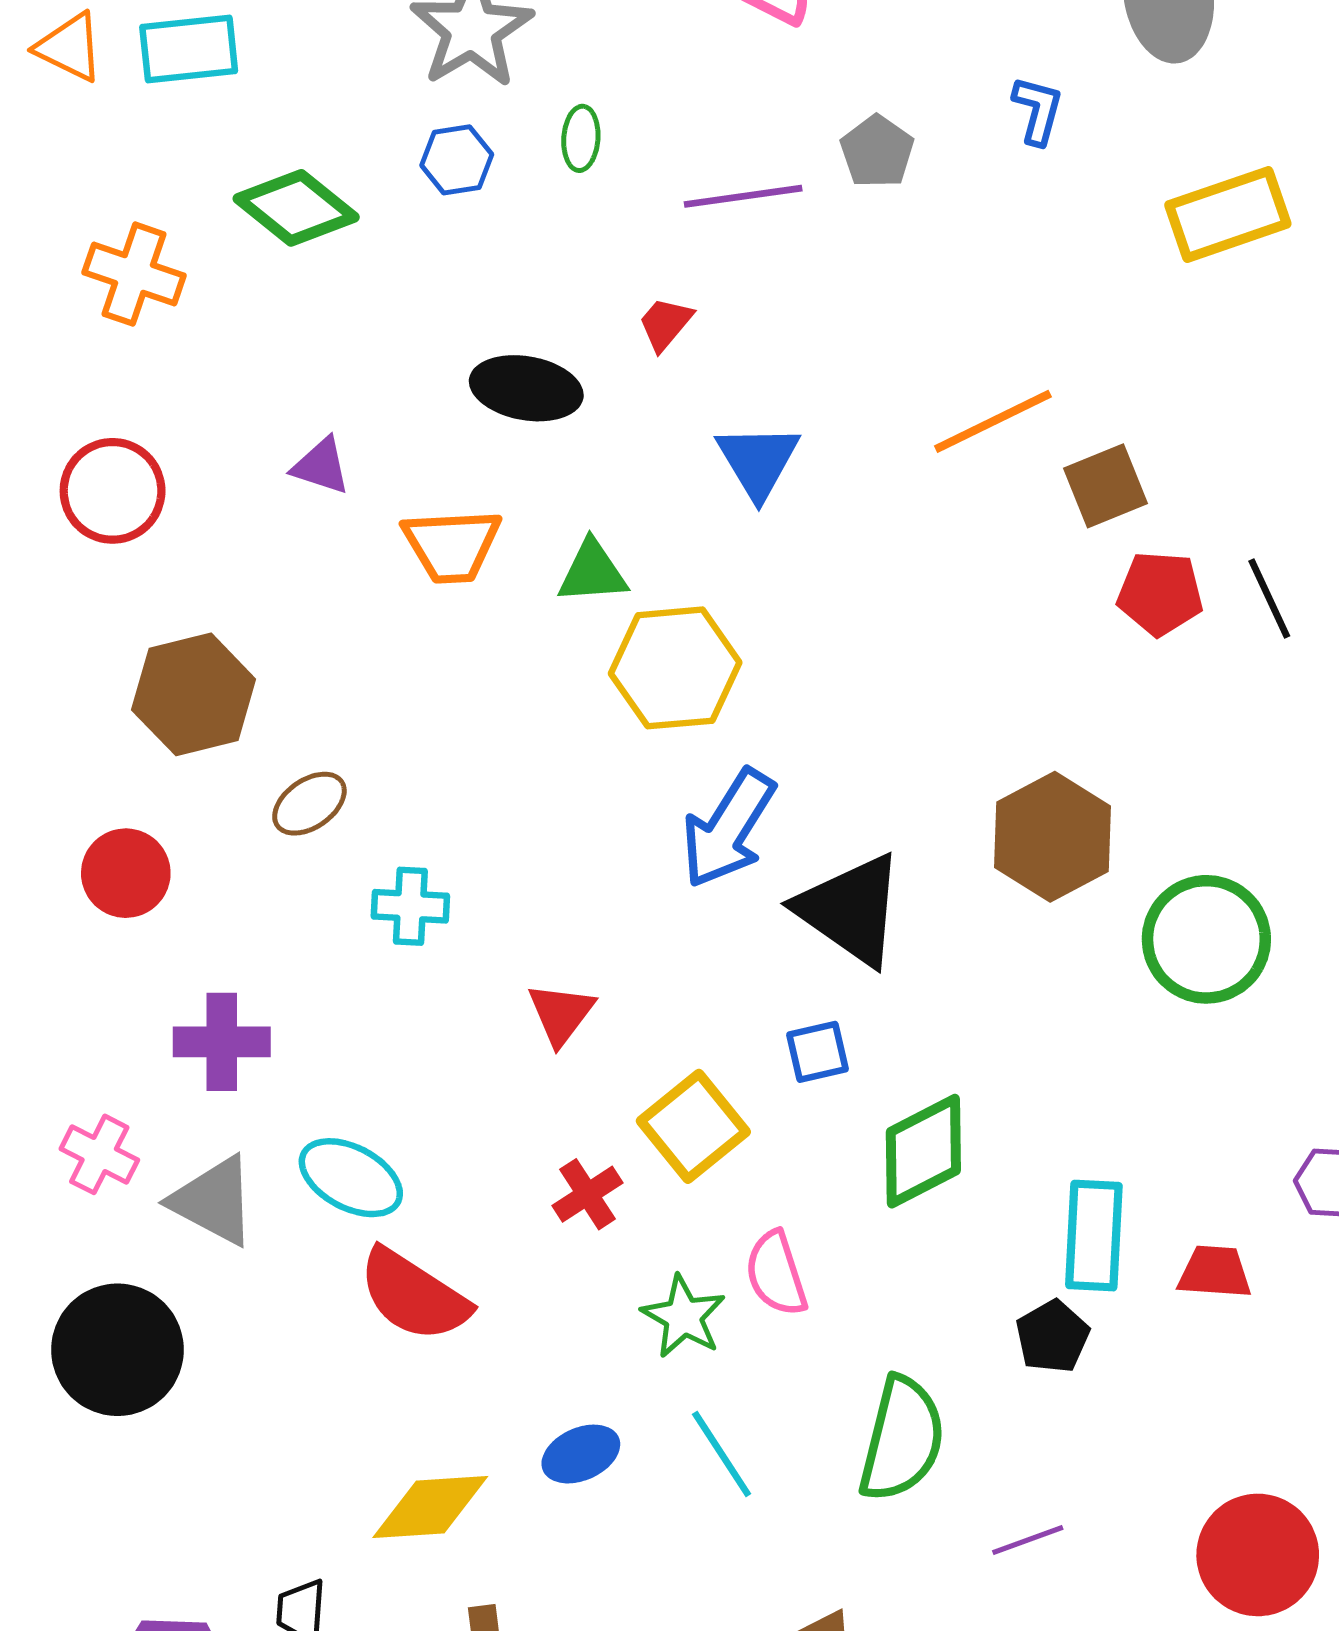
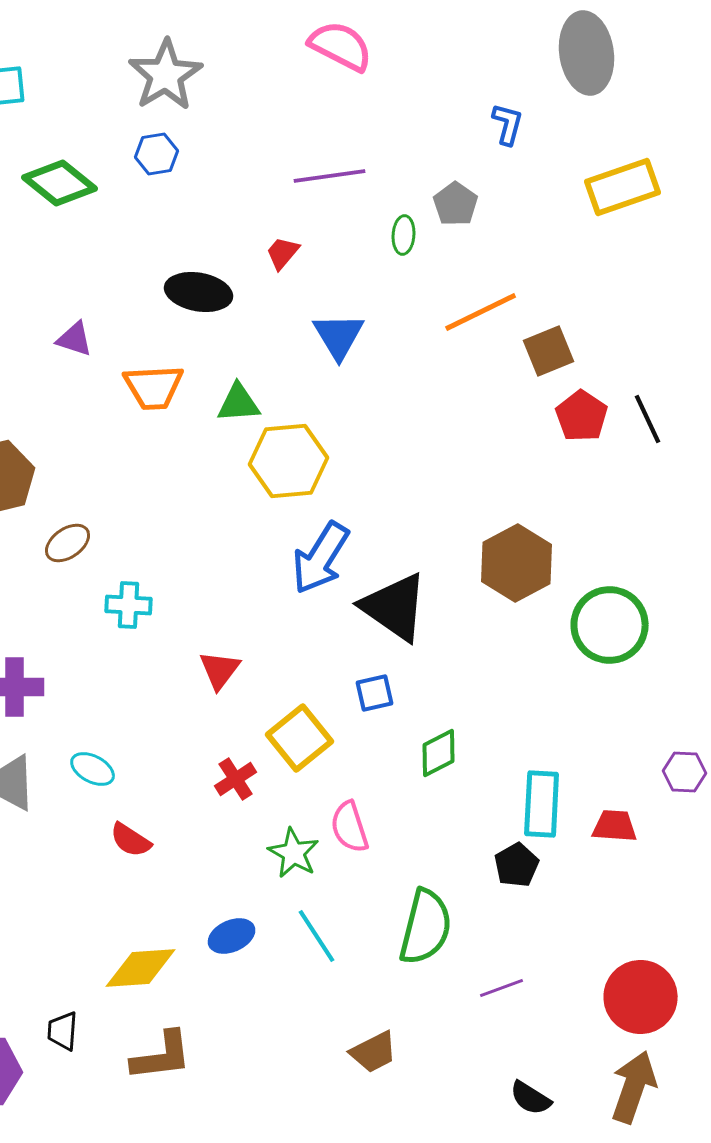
green ellipse: (581, 138) -> (404, 235), moved
gray pentagon: (877, 152) -> (456, 204), moved
red pentagon: (1160, 593) -> (582, 416), turned 30
green diamond: (923, 1151) -> (439, 753), size x0.7
cyan ellipse: (351, 1178) -> (93, 769), size x0.7
red semicircle: (414, 1295) -> (131, 840), size x0.6

